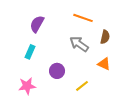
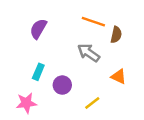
brown semicircle: (105, 37) -> (116, 35), moved
cyan rectangle: (30, 52) -> (38, 72), moved

